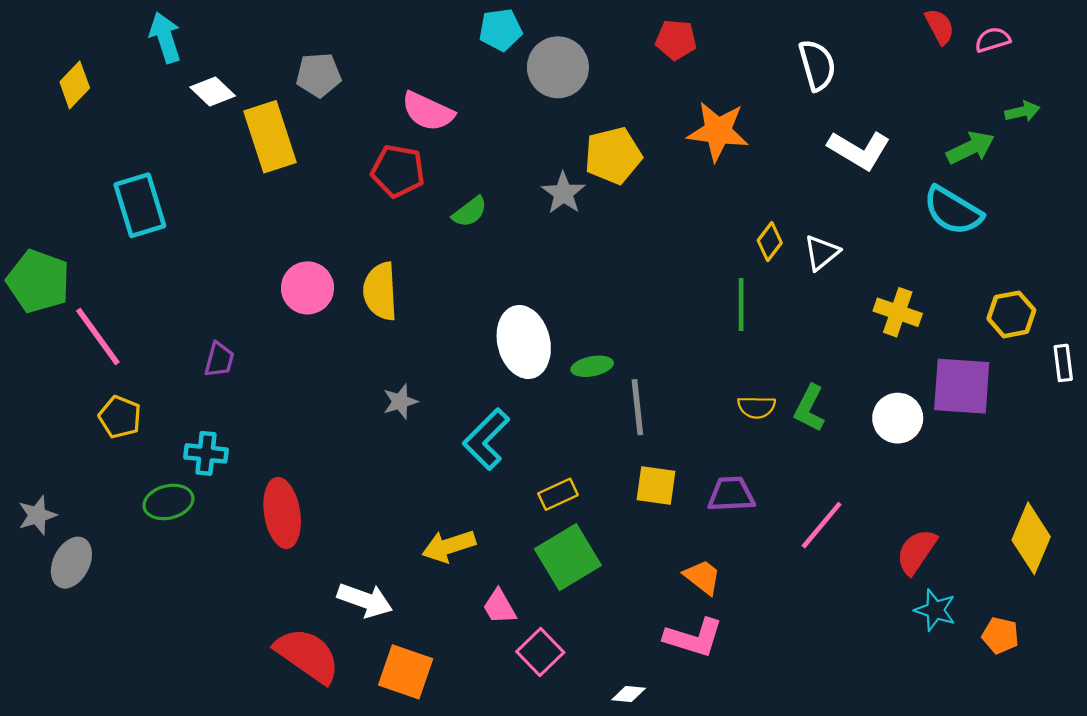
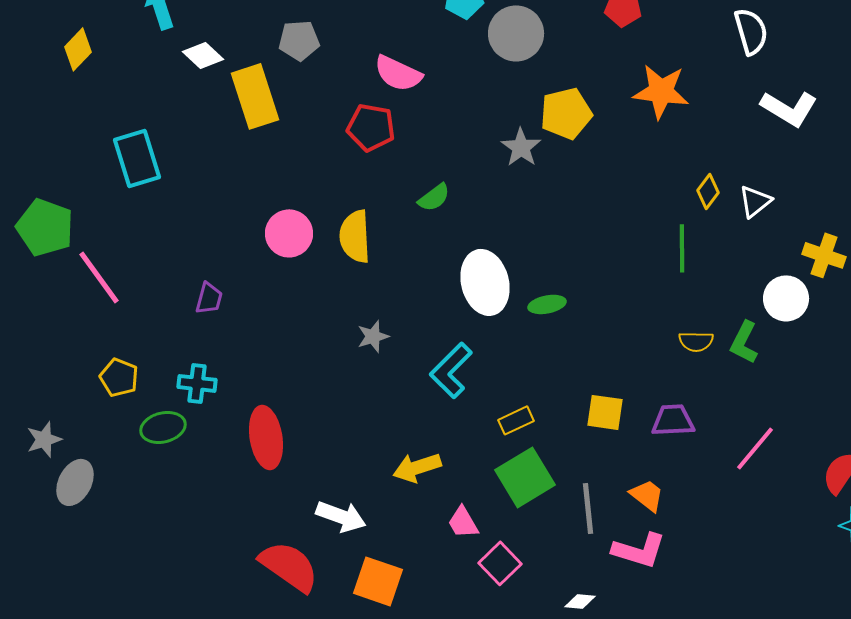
green semicircle: (470, 212) -> (434, 197), moved
gray line: (637, 407) -> (588, 508), moved
yellow pentagon: (120, 417) -> (119, 377), moved
white circle: (898, 418) -> (786, 298), moved

